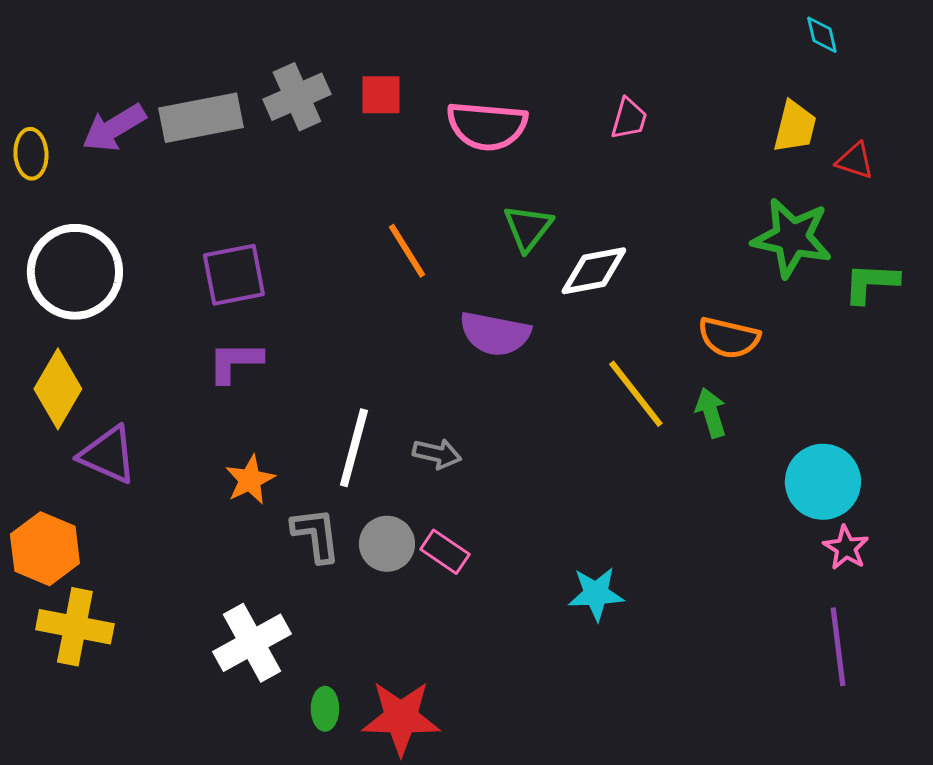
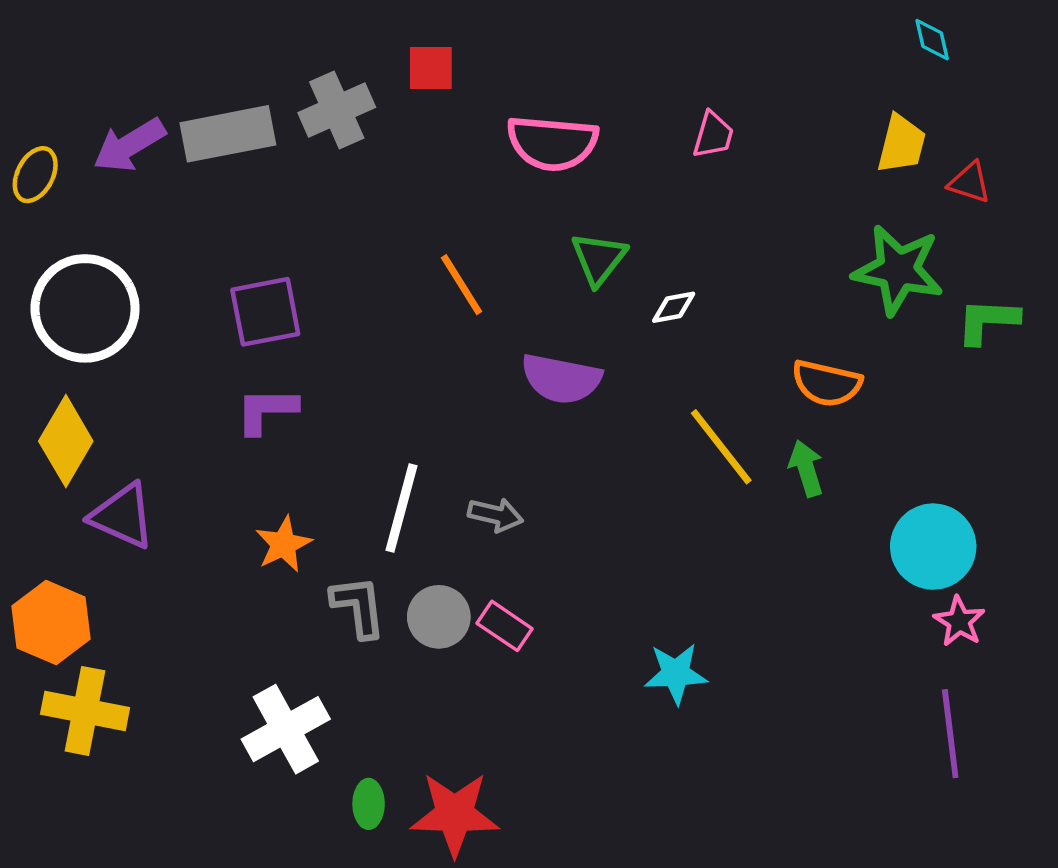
red square: (381, 95) -> (431, 68), moved
yellow ellipse: (31, 154) -> (35, 175), turned 30
white diamond: (594, 271) -> (674, 307), size x0.6

